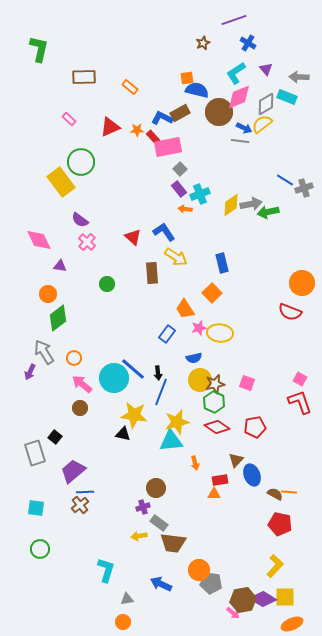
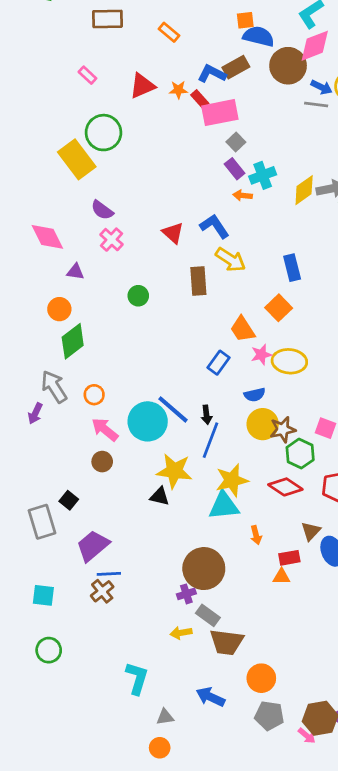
green hexagon: (214, 402) -> (300, 454), moved
brown circle: (156, 488) -> (204, 569), size x1.6
gray pentagon: (211, 583) -> (269, 716), moved

